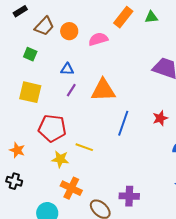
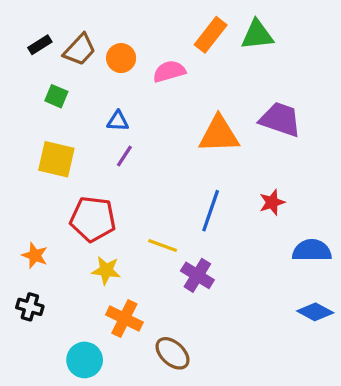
black rectangle: (20, 11) -> (40, 45), moved
green triangle: (151, 17) -> (257, 35), size x1.5
orange triangle: (103, 90) -> (219, 134), moved
yellow line: (84, 147) -> (163, 246), moved
purple cross: (129, 196) -> (197, 275), moved, turned 30

